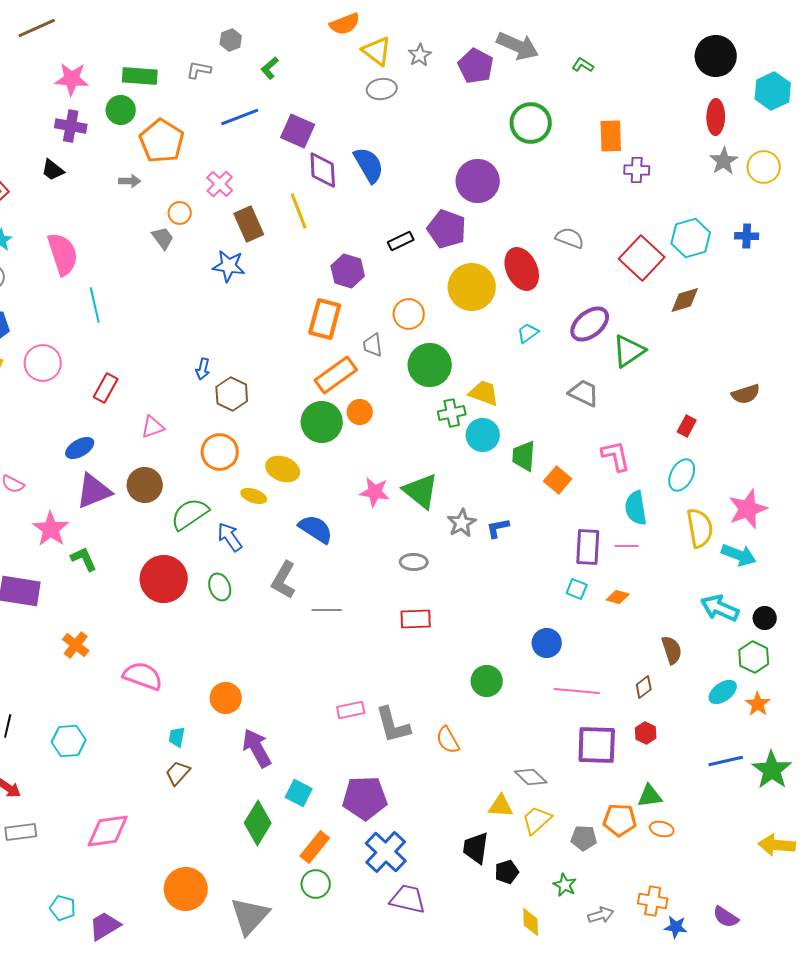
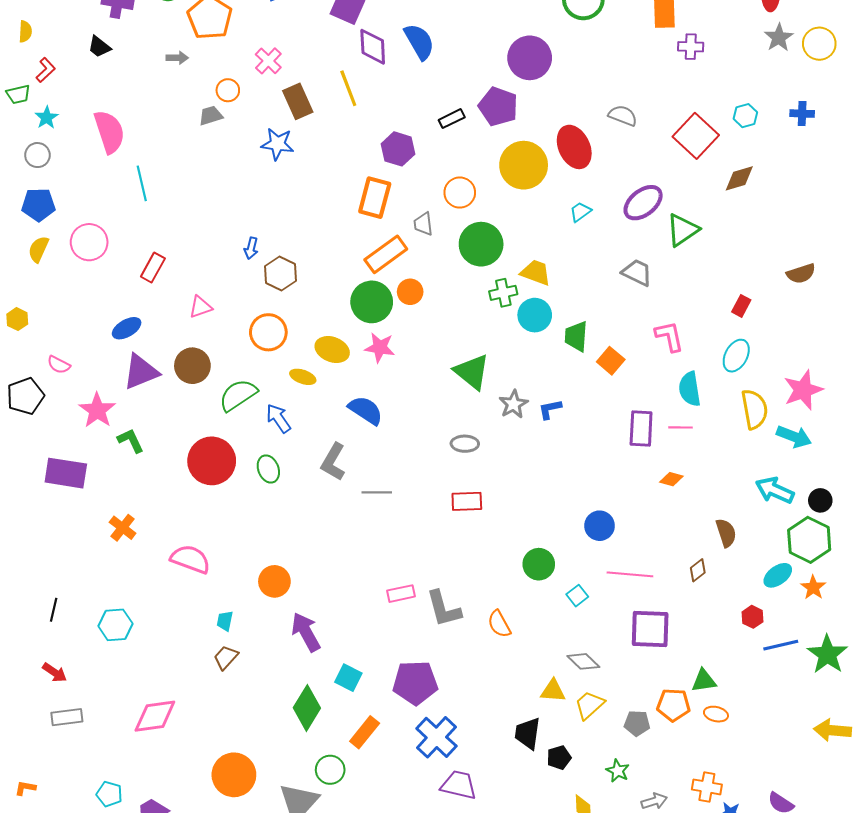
gray trapezoid: (163, 238) -> (211, 116), turned -70
cyan hexagon: (691, 238) -> (745, 116), size x0.6
pink star: (375, 492) -> (380, 347), moved
cyan square: (577, 589) -> (577, 596), moved, turned 30
green hexagon: (754, 657) -> (809, 540), size x1.4
red hexagon: (646, 733) -> (752, 617), moved
green circle: (316, 884) -> (330, 770), moved

